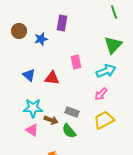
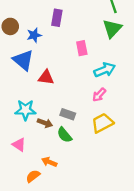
green triangle: (113, 45) -> (112, 29), moved
pink rectangle: (76, 62) -> (82, 48), moved
blue triangle: (29, 75) -> (23, 60), moved, size x1.5
pink triangle: (32, 130) -> (19, 145), moved

